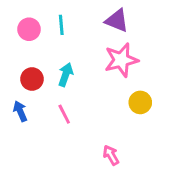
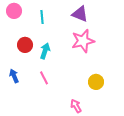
pink circle: (29, 29) -> (14, 11), moved
red circle: (32, 79) -> (25, 45), moved
yellow circle: (140, 102) -> (96, 82), moved

